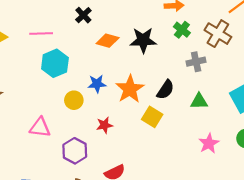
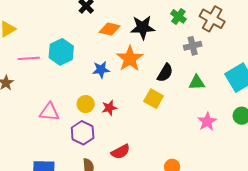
pink line: (41, 33) -> (29, 58), moved
orange star: (130, 89) -> (130, 59), moved
yellow circle: (74, 100) -> (86, 104), moved

